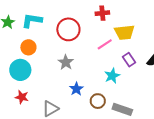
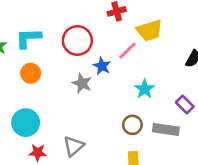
purple rectangle: (129, 60) -> (185, 104), moved
cyan circle: (20, 70) -> (26, 123), moved
blue star: (76, 89) -> (102, 66), moved
red star: (22, 97) -> (38, 152), moved

